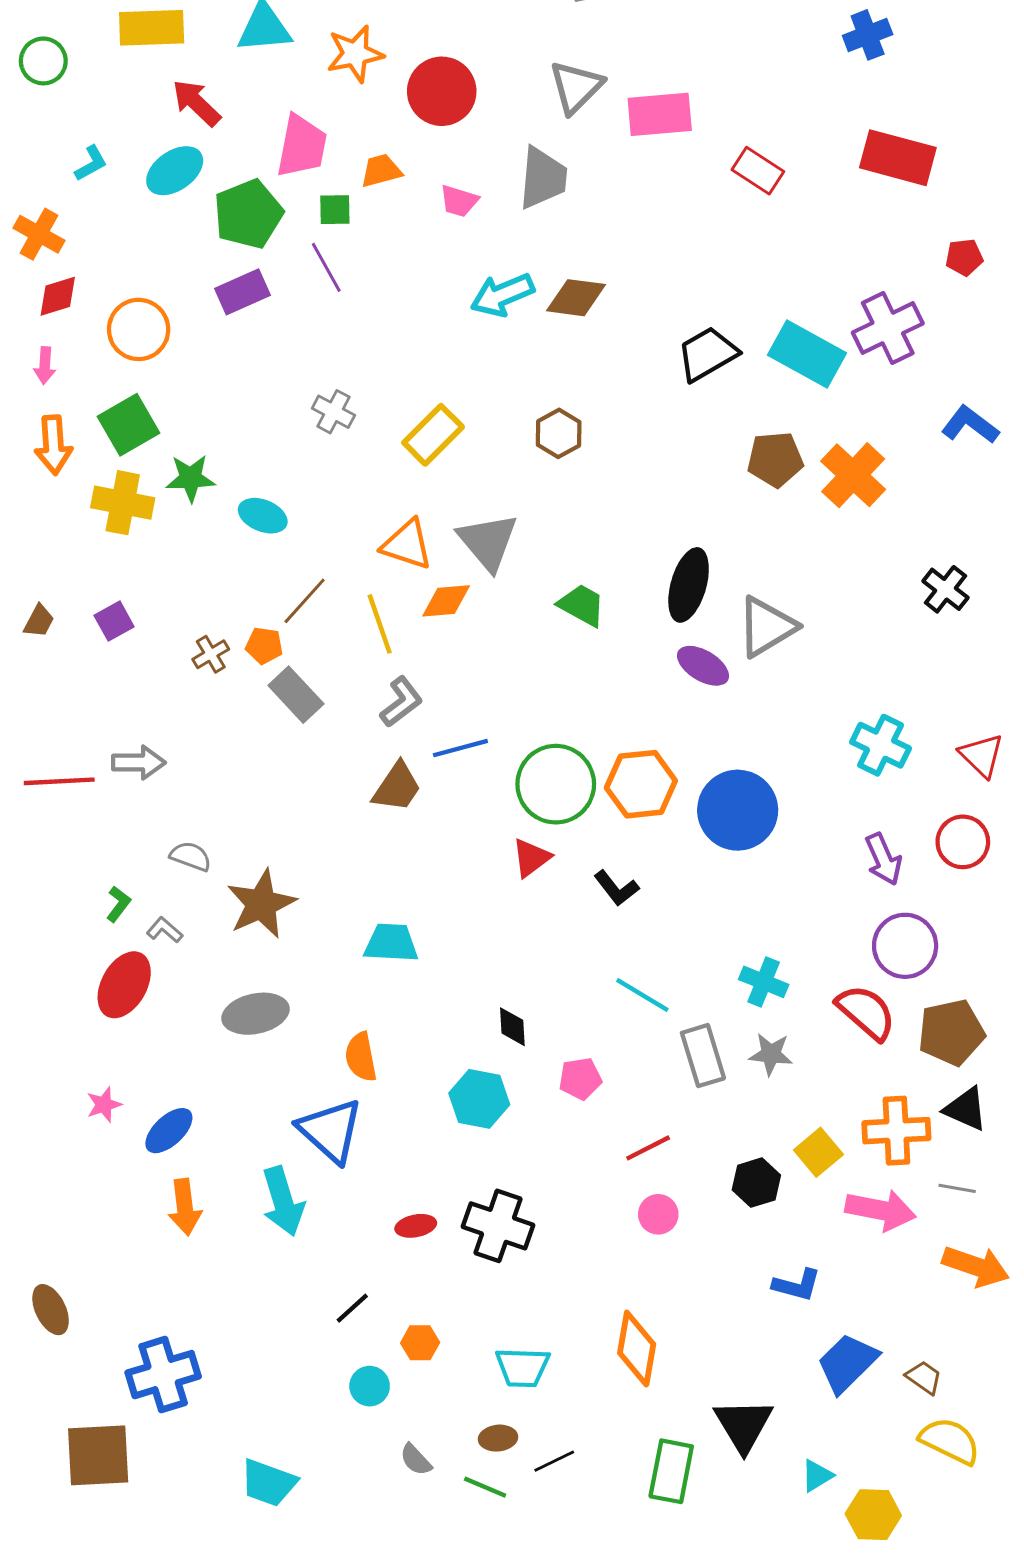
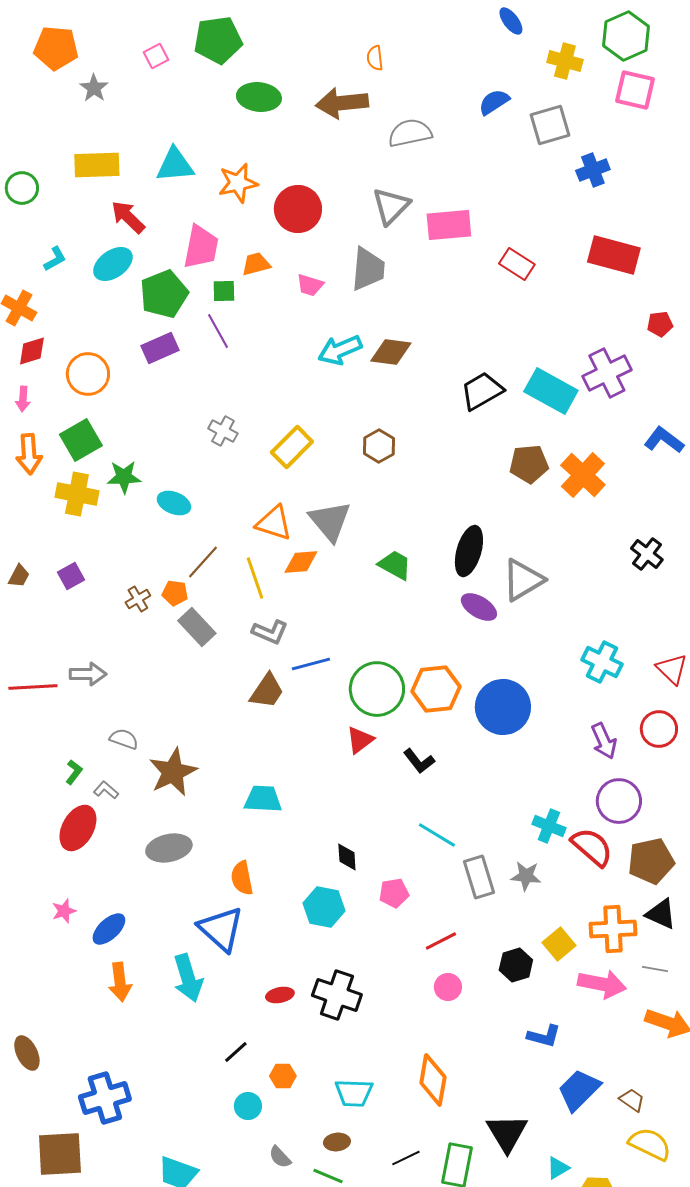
gray L-shape: (401, 702) -> (270, 632), turned 60
cyan cross: (764, 982) -> (549, 826), moved
black line: (554, 1461) -> (406, 1158), moved

